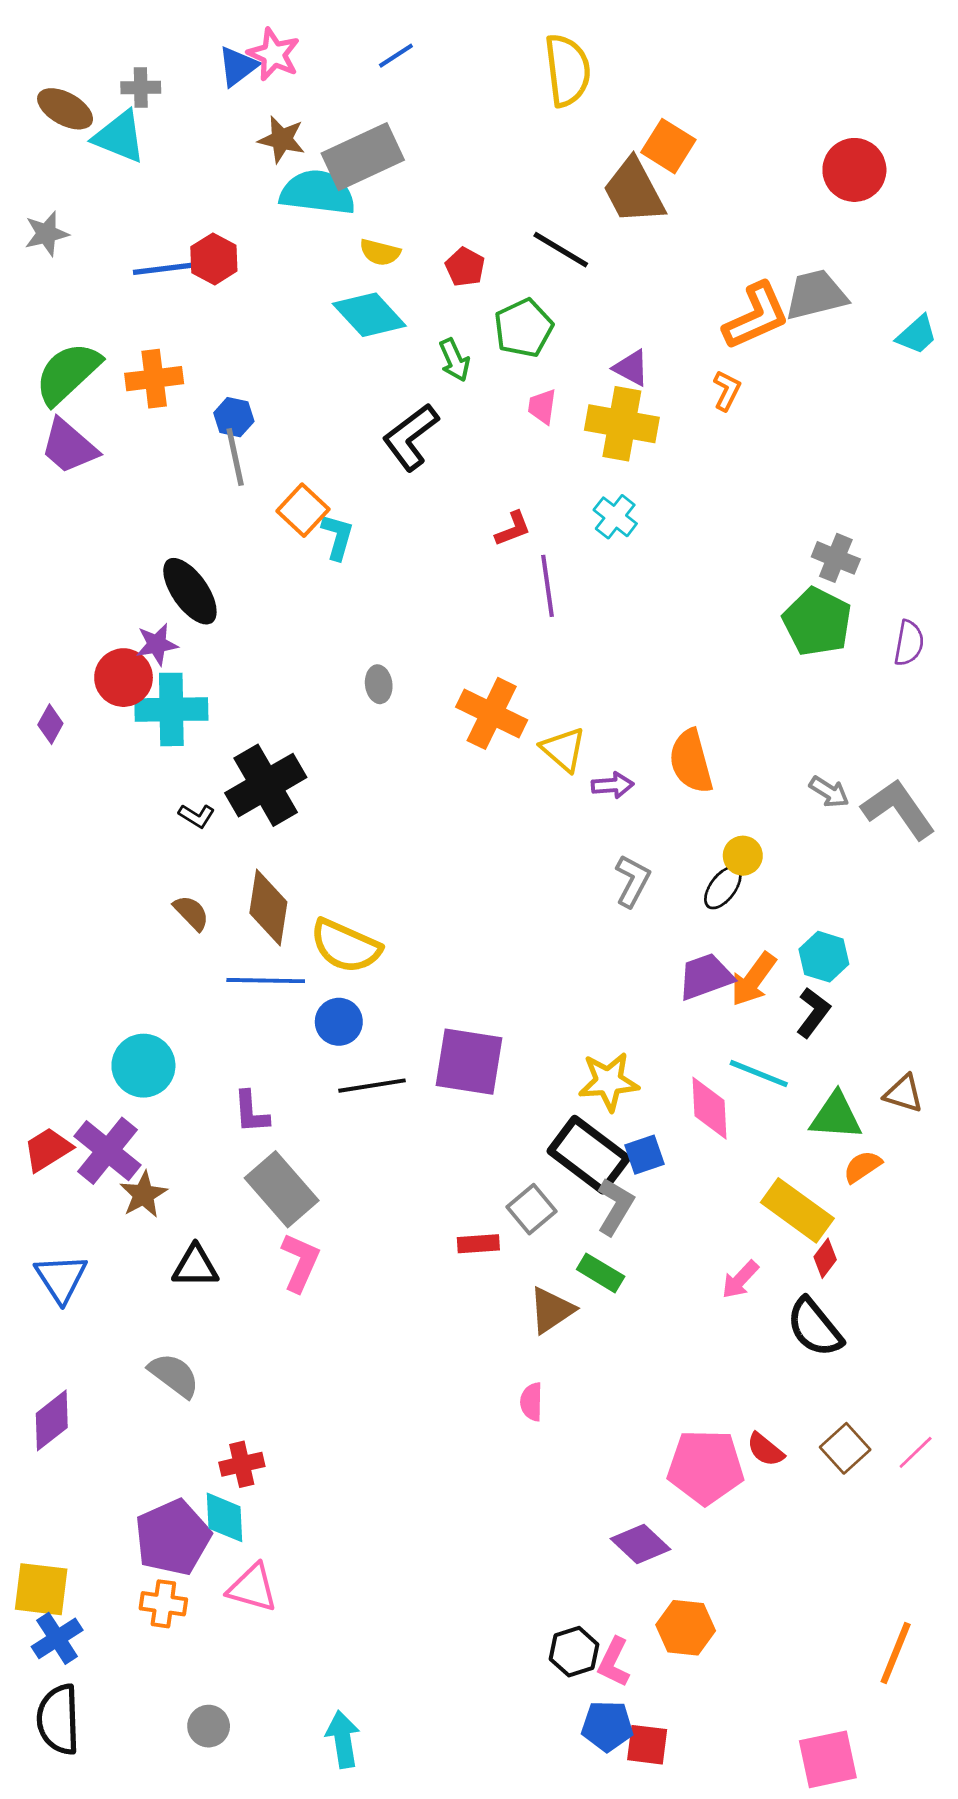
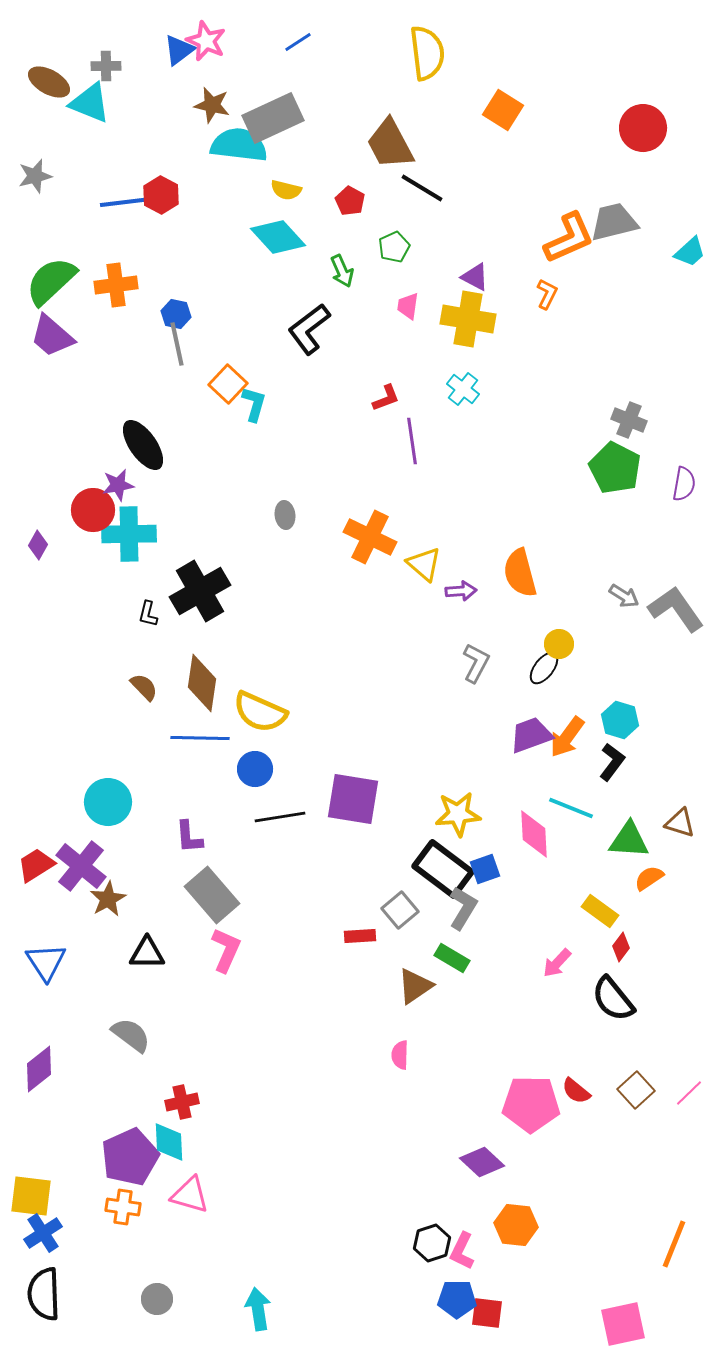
brown trapezoid: (634, 191) -> (390, 144), moved
green pentagon: (524, 328) -> (394, 247), size x0.7
black L-shape: (197, 816) -> (148, 614), turned 72
yellow rectangle: (797, 1210) -> (600, 911), size x0.7

